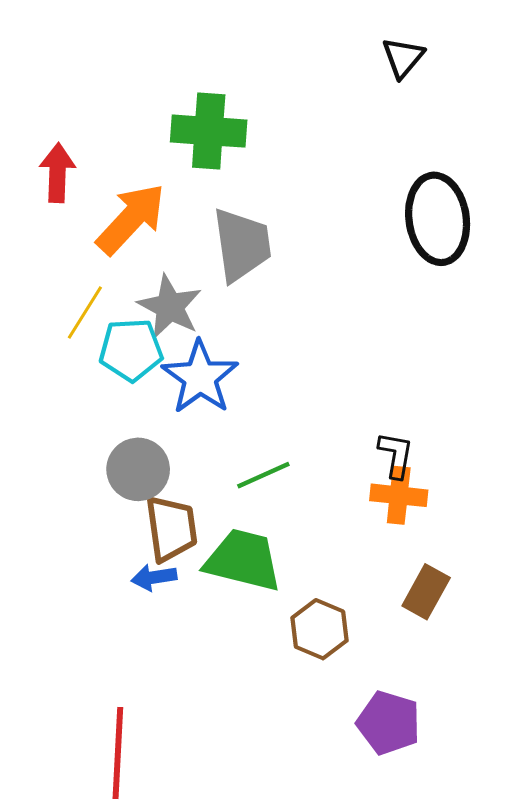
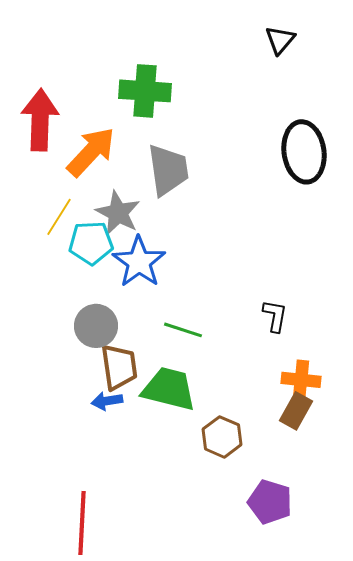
red arrow: (57, 173) -> (40, 120), size x1.5
green line: (263, 475) -> (183, 330), turned 42
orange cross: (399, 495) -> (301, 380), moved

